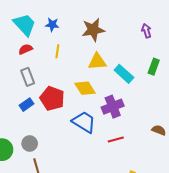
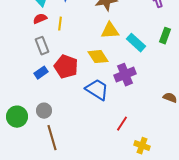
yellow line: (57, 51) -> (60, 24), moved
red line: (116, 139) -> (122, 124), moved, turned -42

